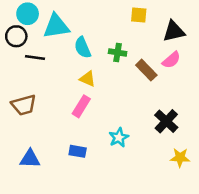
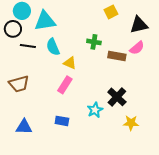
yellow square: (139, 15) -> (111, 12), turned -32
cyan semicircle: (83, 48) -> (53, 47), moved
brown rectangle: (146, 70) -> (117, 56), turned -36
black cross: (166, 121) -> (117, 97), moved
yellow star: (180, 158) -> (131, 123), moved

